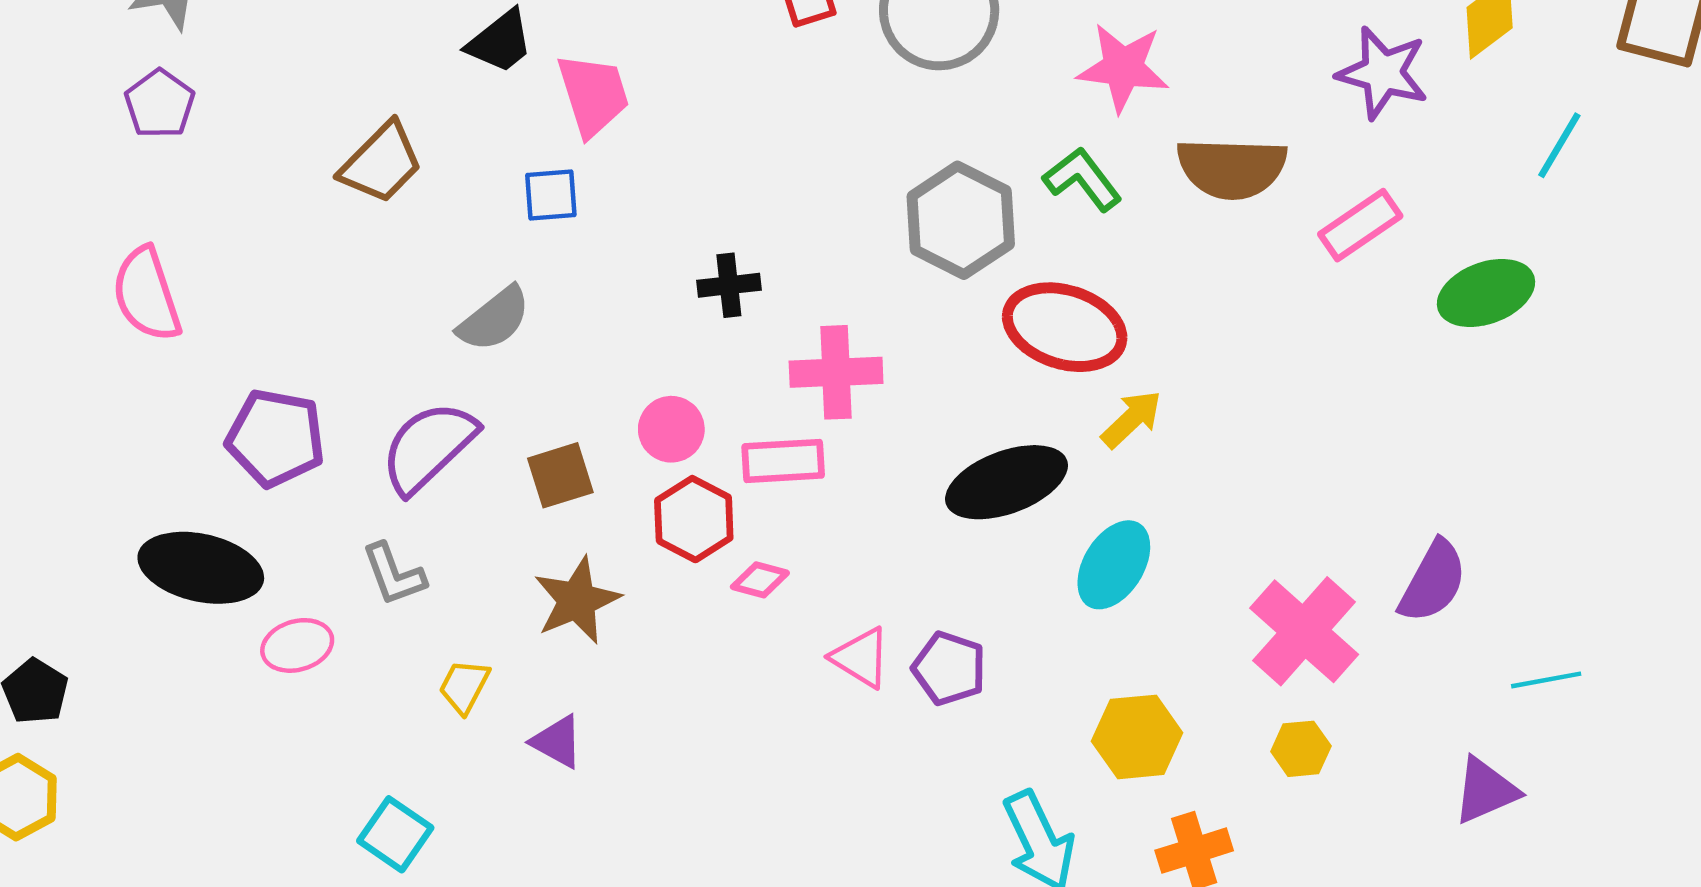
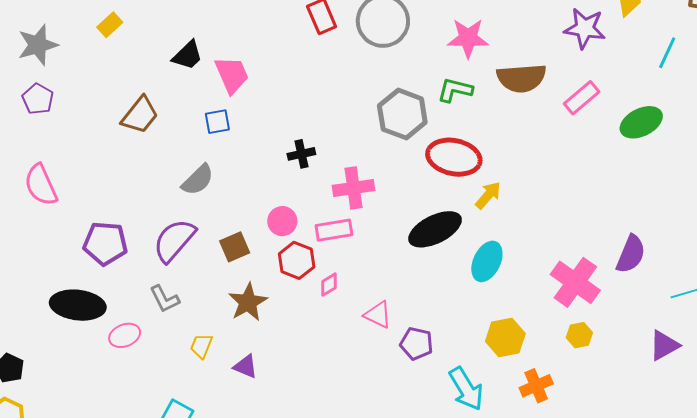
green L-shape: (1082, 179) -> (455, 90), turned -33
pink diamond: (760, 580) -> (329, 285), turned -40
purple pentagon: (949, 668) -> (417, 344), moved

